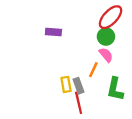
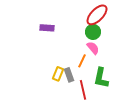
yellow rectangle: (66, 84) -> (58, 74), turned 32
red line: (79, 103) -> (83, 90), moved

